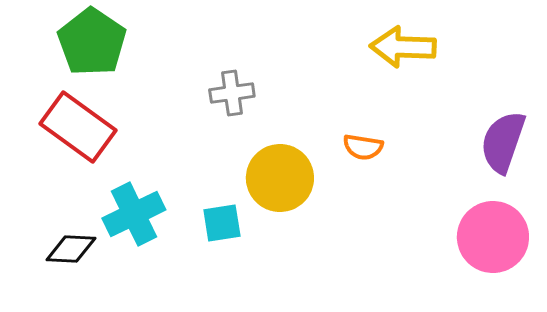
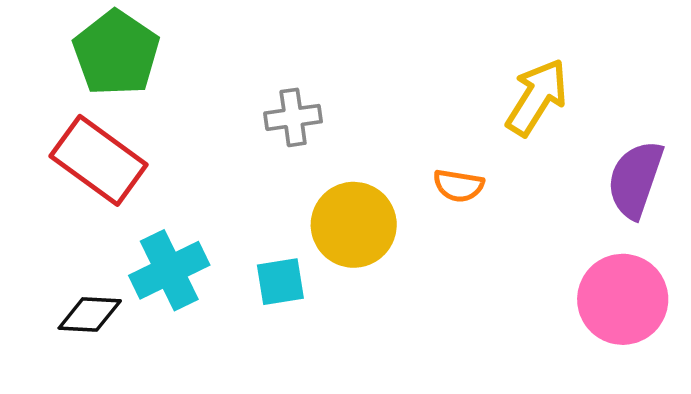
yellow arrow: (403, 47) -> (537, 97), moved, turned 120

